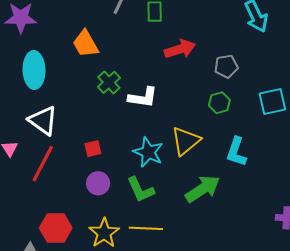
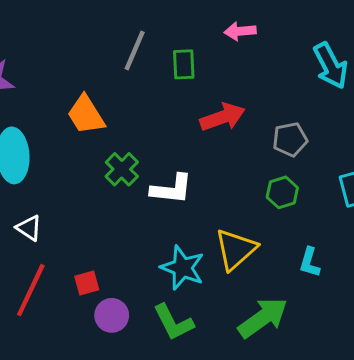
white triangle: (43, 121) -> (29, 228), size x0.6
red square: (93, 149) -> (87, 283), moved
cyan L-shape: (236, 152) -> (310, 262), size x0.7

